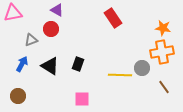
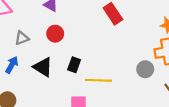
red circle: (51, 29) -> (55, 34), moved
yellow line: (120, 75) -> (99, 80), moved

